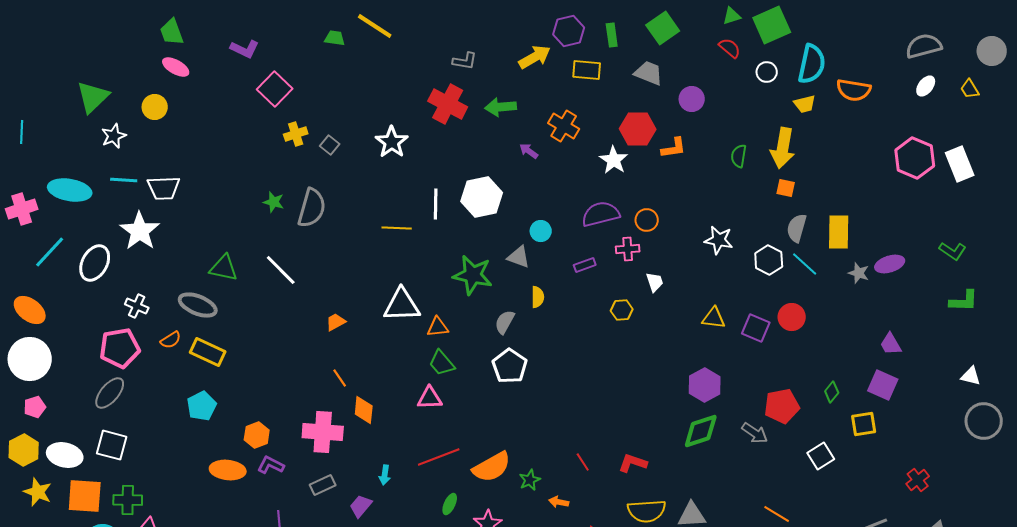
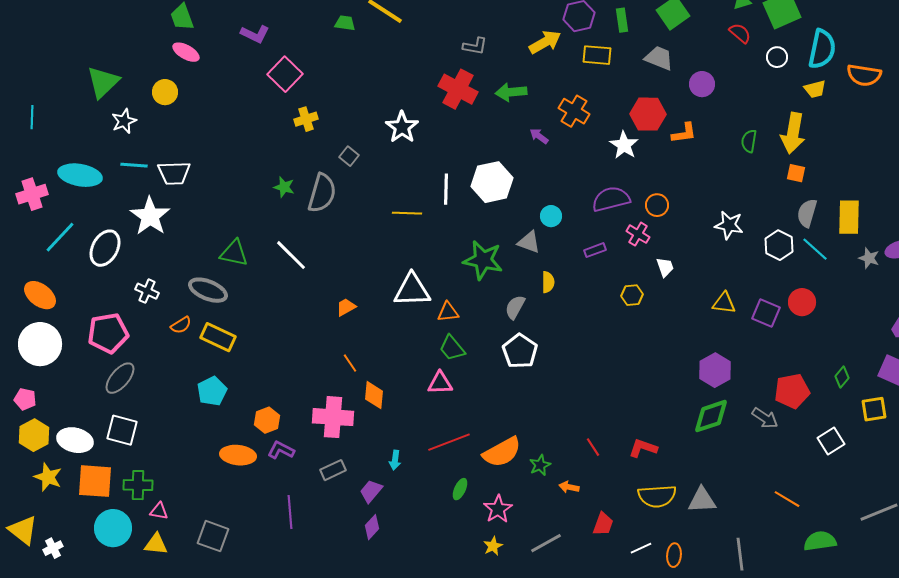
gray square: (330, 145) -> (349, 156), moved
pink cross: (628, 249) -> (638, 234), turned 35
pink pentagon: (120, 348) -> (108, 333), moved
pink pentagon: (35, 407) -> (25, 399), moved, turned 30

